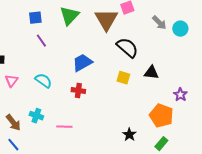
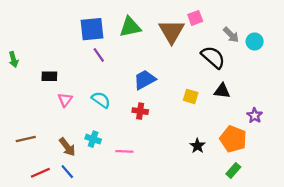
green triangle: (69, 16) -> (130, 27), turned 35
blue square: (35, 18) -> (92, 29), size x1.6
black semicircle: (127, 48) -> (213, 57), moved
black star: (129, 135) -> (197, 146), moved

